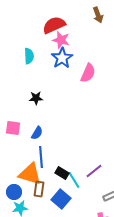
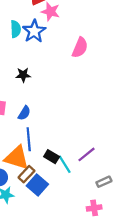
blue star: (62, 58) -> (34, 31), moved
brown rectangle: (39, 189) -> (26, 174), turned 35
blue square: (61, 199) -> (37, 185), moved

